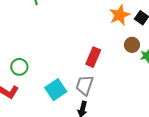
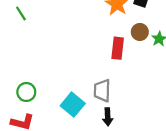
red rectangle: (93, 57) -> (118, 48), moved

